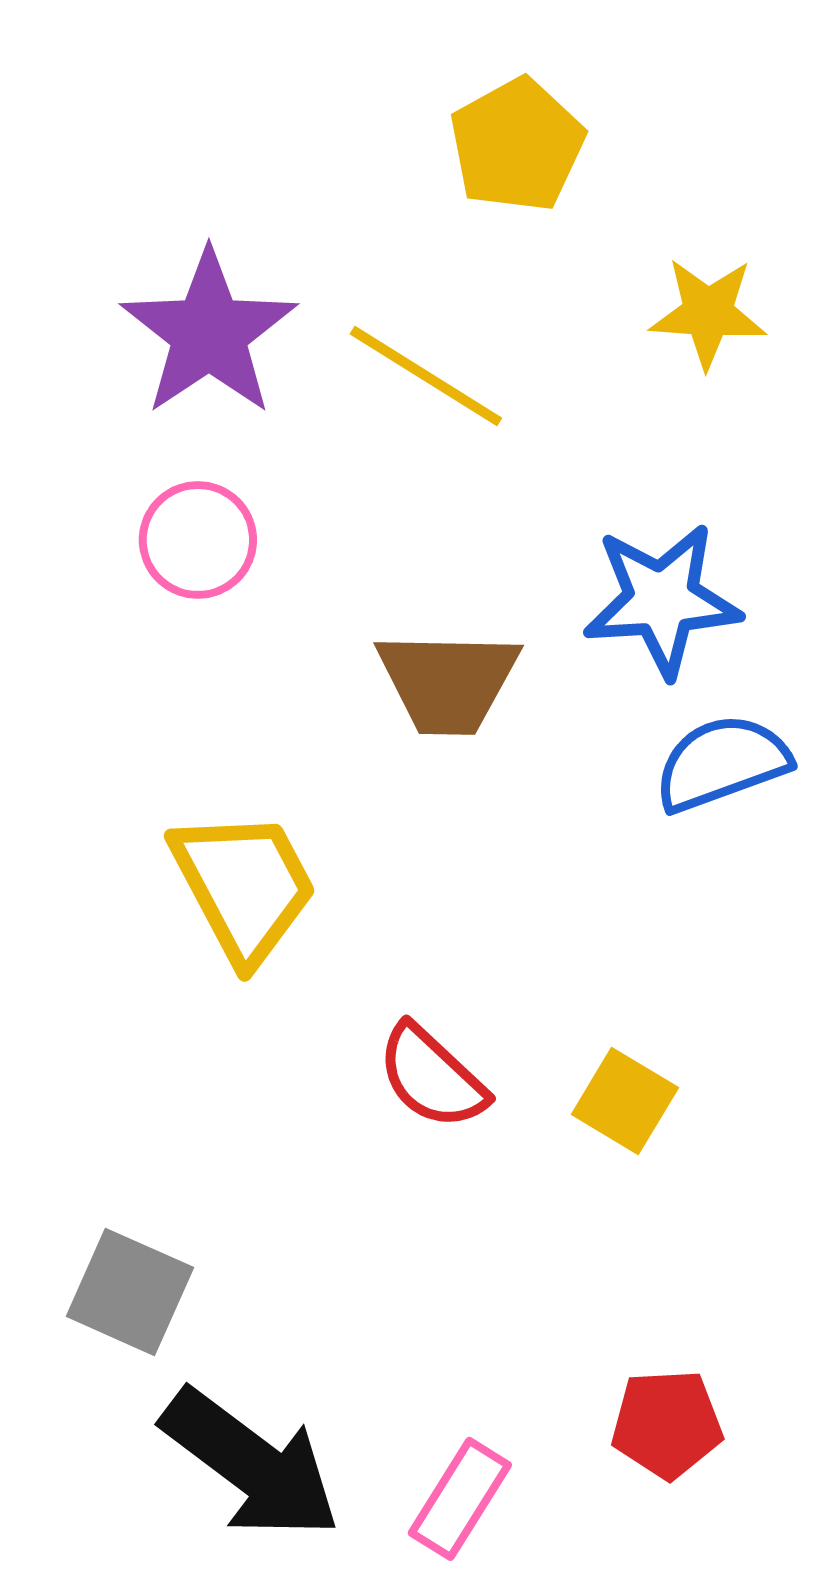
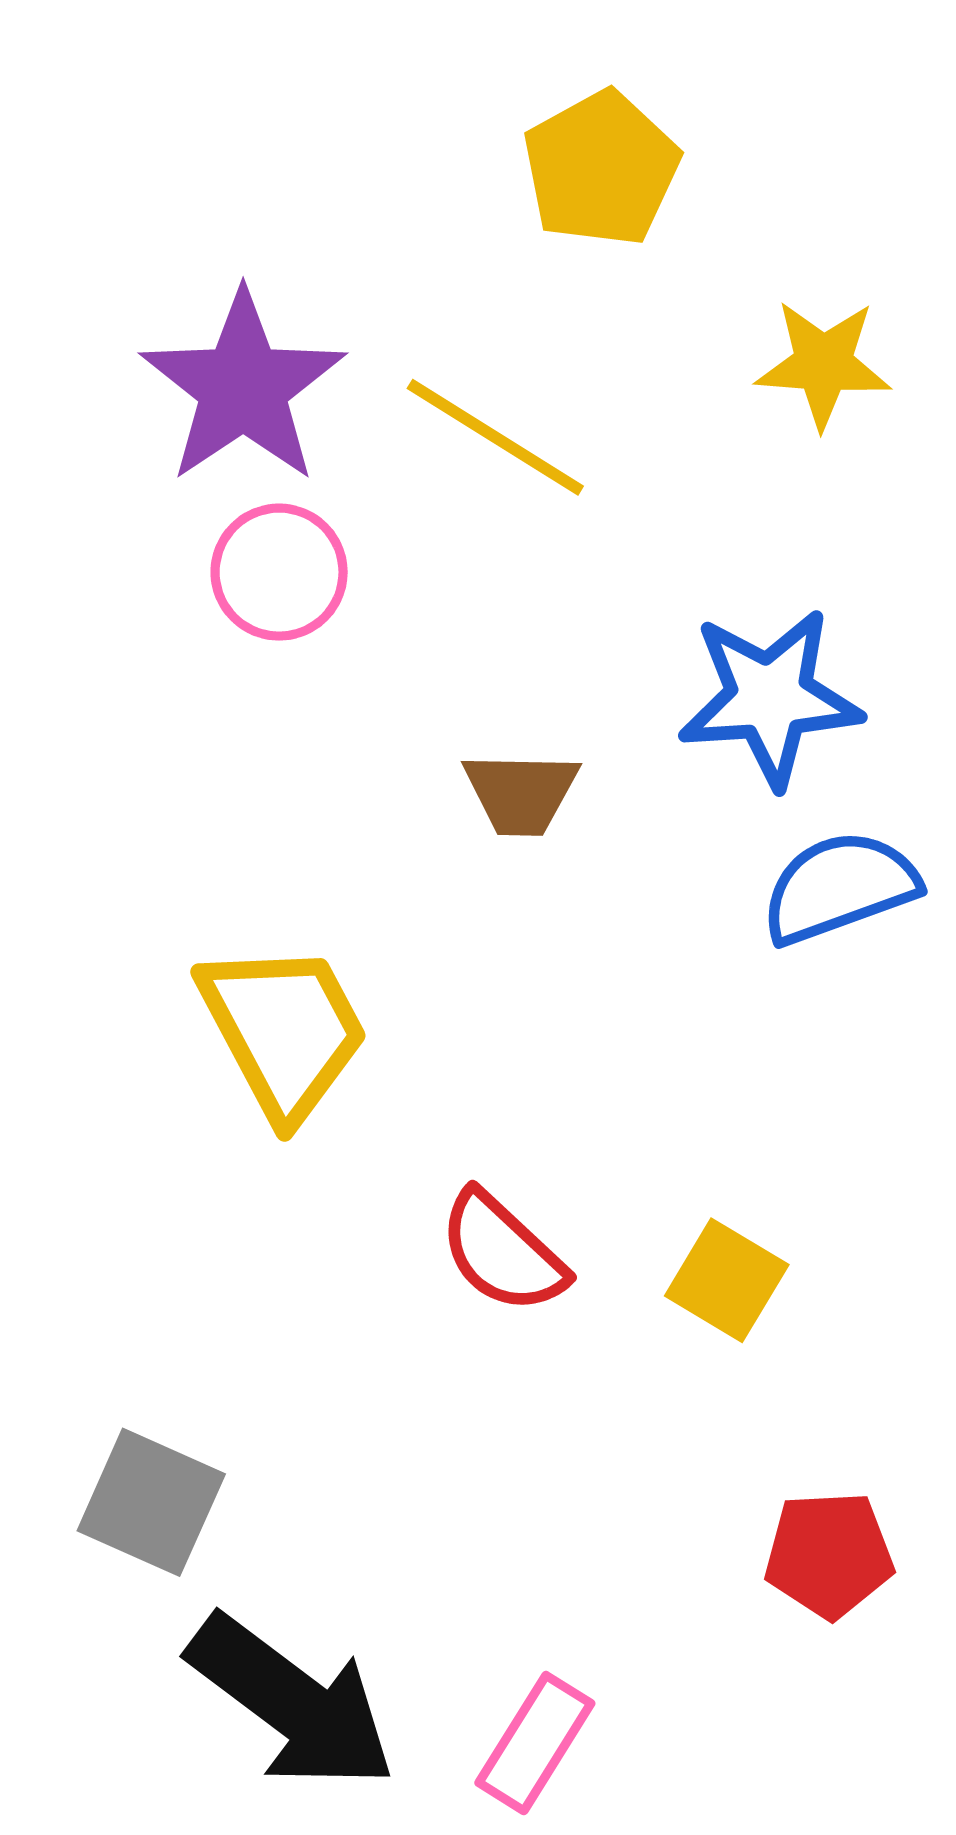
pink circle: (198, 540) -> (279, 572), moved
brown trapezoid: (448, 682) -> (521, 793), size x0.7
red pentagon: (667, 1424) -> (829, 1555), moved

